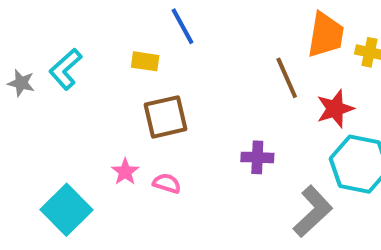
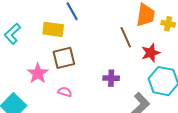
yellow rectangle: (145, 61) -> (53, 29), size x1.5
pink star: (125, 172) -> (38, 73), moved, size x1.5

